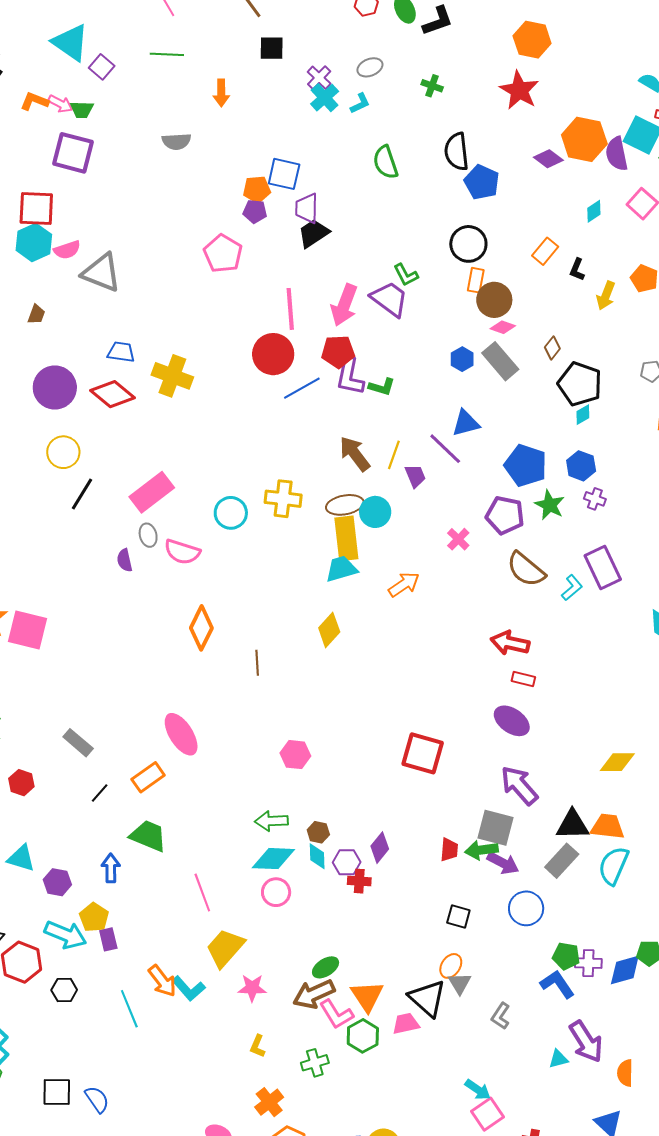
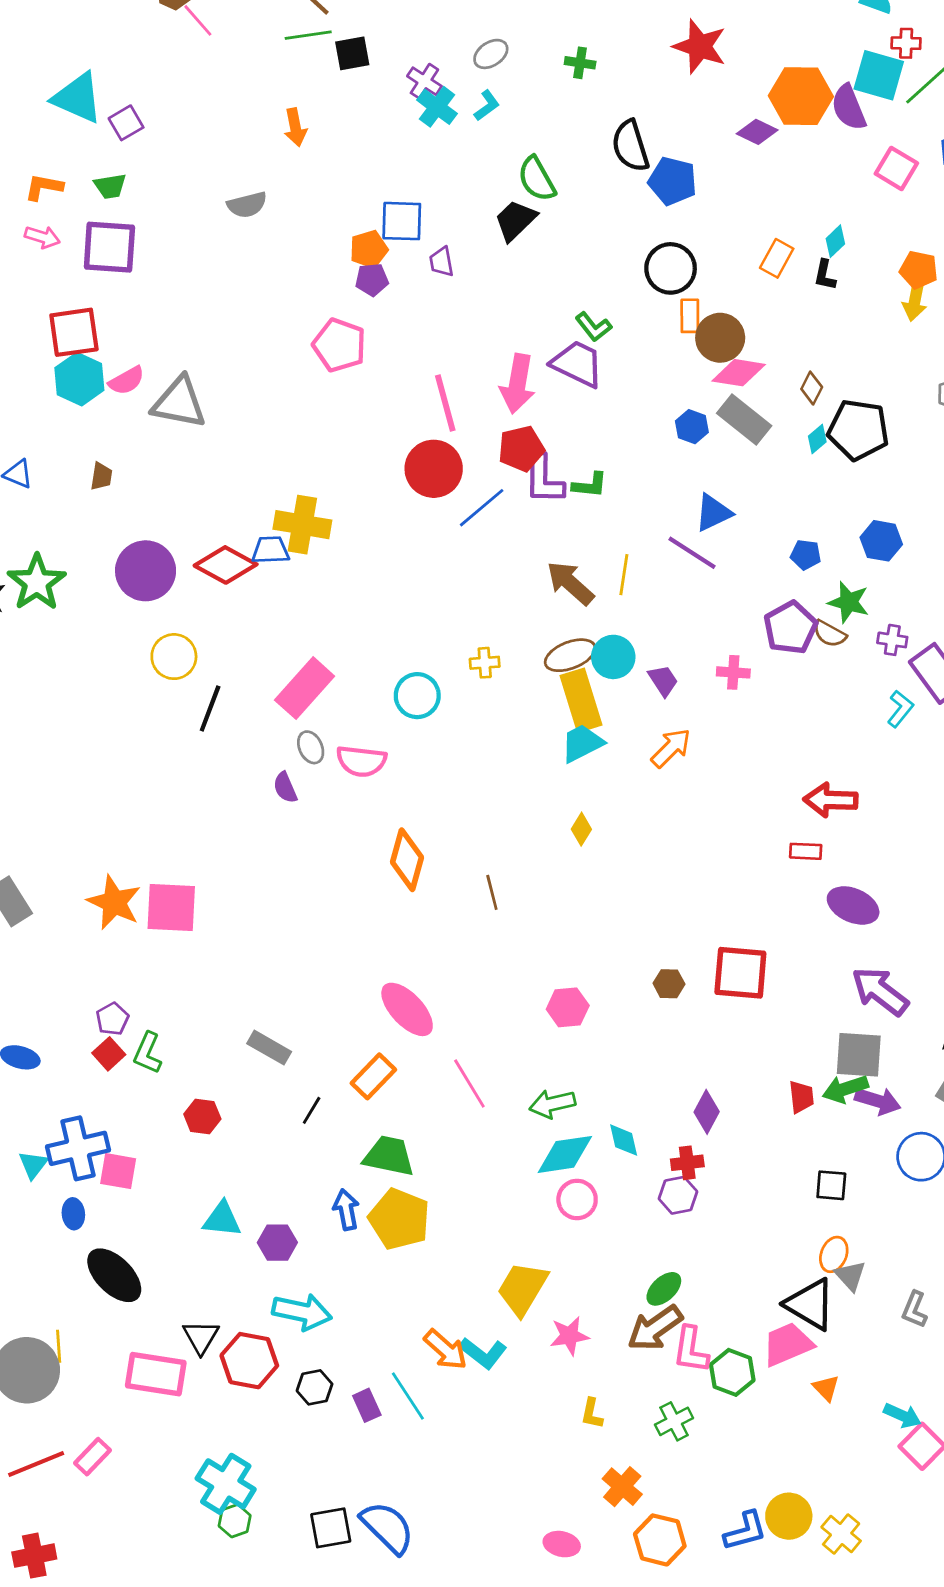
green line: (167, 54) -> (308, 35), moved
purple square: (102, 67) -> (126, 123), turned 30
pink arrow: (60, 104) -> (42, 237), moved
purple trapezoid: (307, 208) -> (441, 262), size x0.7
cyan diamond: (594, 211) -> (835, 241), moved
black trapezoid: (313, 233) -> (515, 220), moved
yellow arrow: (606, 296) -> (915, 301), moved
pink diamond: (503, 327) -> (739, 373), size x1.5
blue trapezoid: (121, 352) -> (270, 550), moved
cyan diamond: (583, 415) -> (817, 439), moved
blue pentagon: (526, 465) -> (806, 555), size x0.5
purple trapezoid: (415, 476) -> (663, 680), moved
yellow cross: (283, 499) -> (485, 663), size x0.6
purple cross: (595, 499) -> (892, 640), moved
purple pentagon: (505, 515) -> (790, 628), turned -30
pink cross: (458, 539) -> (733, 672), turned -30
brown semicircle: (526, 569) -> (830, 634), moved, size x0.6
yellow diamond: (329, 630) -> (581, 829), size x0.7
red rectangle: (523, 679) -> (806, 851), moved
brown hexagon: (318, 832) -> (669, 984), moved
purple hexagon: (347, 862) -> (678, 1195), moved
pink line: (202, 892) -> (469, 1084), moved
yellow pentagon: (94, 917) -> (399, 1219), moved, size x1.5
purple rectangle: (108, 939) -> (367, 1405), moved
orange triangle: (367, 996) -> (826, 1388), moved, size x0.6
pink L-shape: (336, 1014) -> (691, 1350), turned 51
pink trapezoid: (406, 1024) -> (788, 1344), size x1.4
blue semicircle: (97, 1099) -> (388, 1527), size x1.5

